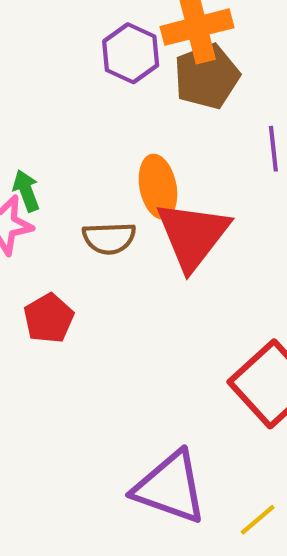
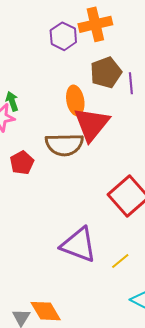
brown pentagon: (207, 76) -> (106, 73), moved
brown semicircle: (109, 238) -> (64, 145), moved, size x1.5

